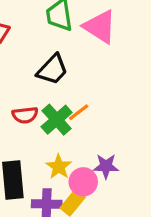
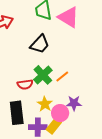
orange line: (79, 112) -> (62, 76), moved
red semicircle: (25, 115) -> (25, 84), moved

